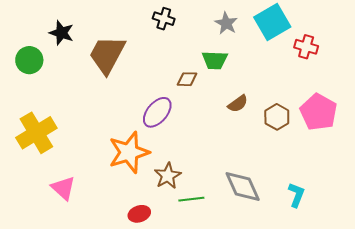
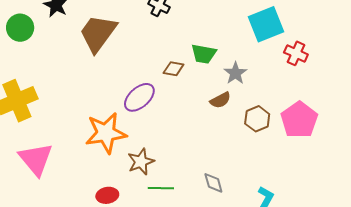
gray star: (226, 23) -> (235, 73), moved
gray diamond: (243, 187) -> (213, 183), size x0.6
pink triangle: (63, 188) -> (36, 159), size x1.4

